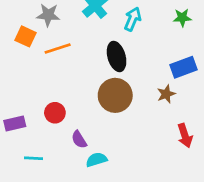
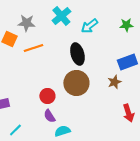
cyan arrow: (133, 19) -> (89, 26), turned -150
red circle: (55, 113) -> (47, 96), moved
cyan line: (33, 158) -> (15, 130), turned -48

